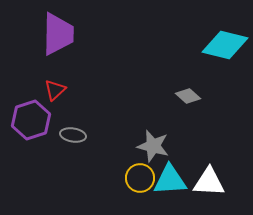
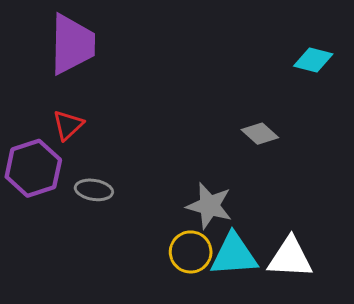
cyan diamond: (225, 45) -> (313, 60), size x0.6

